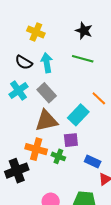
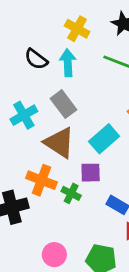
yellow cross: (36, 32) -> (77, 29), moved
cyan cross: (19, 91) -> (24, 115), moved
brown triangle: (46, 121) -> (59, 143), turned 40

